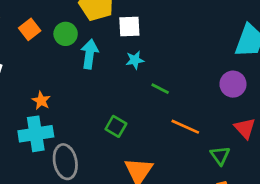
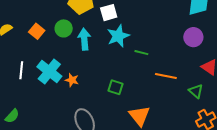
cyan star: (135, 60) -> (118, 36), size x1.6
orange star: (41, 101) -> (72, 80), moved
cyan cross: (36, 134) -> (49, 72), moved, turned -30

